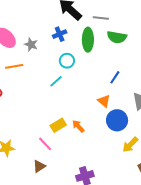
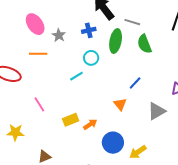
green semicircle: (117, 37) -> (144, 44), turned 48
blue circle: (117, 120) -> (113, 143), moved
orange arrow: (78, 126) -> (90, 124), turned 88
pink line: (45, 144) -> (39, 104), moved

